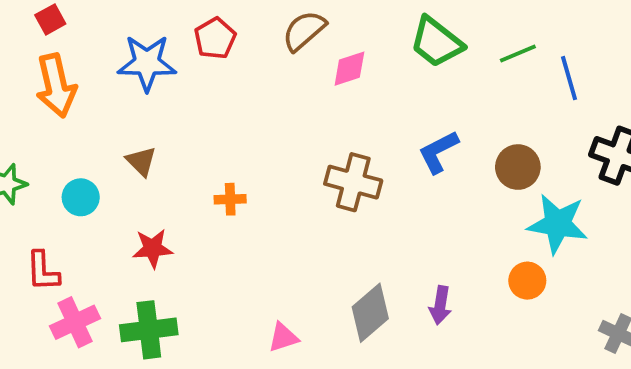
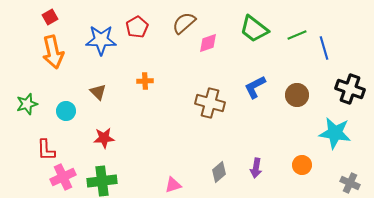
orange cross: (230, 199) -> (145, 81), moved
cyan star: (558, 224) -> (335, 133), moved
orange circle: (527, 281) -> (302, 165), moved
gray diamond: (370, 313) -> (219, 172), size x0.7

